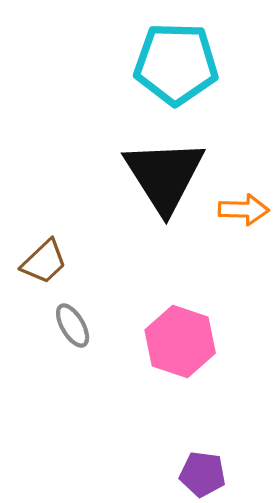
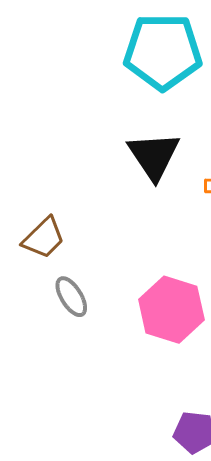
black triangle: (164, 176) -> (154, 156), size x0.7

